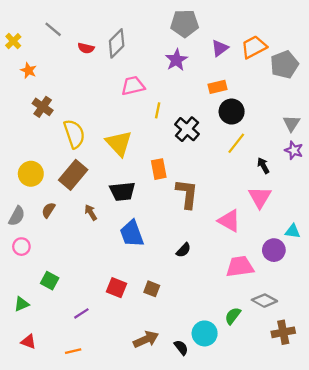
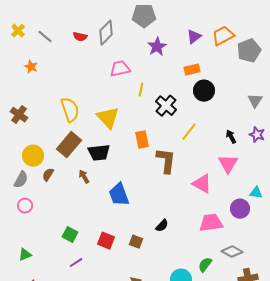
gray pentagon: (185, 23) -> (144, 16), moved
gray line: (53, 29) -> (45, 37), moved
orange star: (28, 70) -> (31, 67), moved
brown cross: (43, 107) -> (19, 115), moved
yellow line: (236, 143) -> (189, 132), moved
purple star: (294, 150) -> (257, 135), moved
yellow circle: (31, 174) -> (33, 156), moved
black trapezoid: (122, 191) -> (99, 153), moved
black semicircle: (183, 250) -> (162, 226), moved
green square: (50, 281) -> (70, 235), moved

